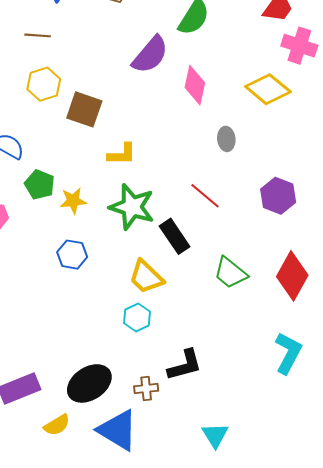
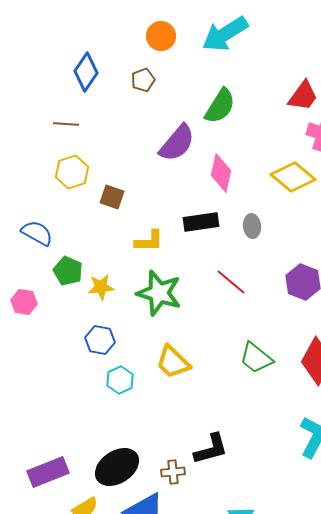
brown square: (84, 109) -> (112, 197), size x0.7
black rectangle: (175, 236) -> (201, 222), moved, turned -64
cyan hexagon: (137, 317) -> (120, 380), moved

